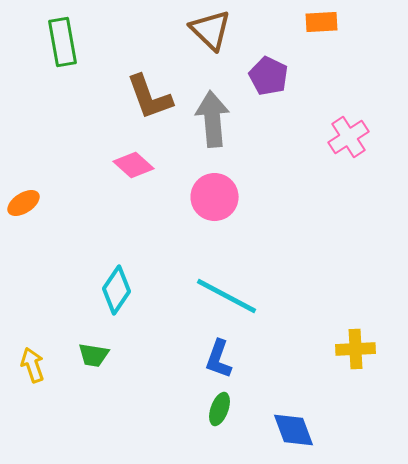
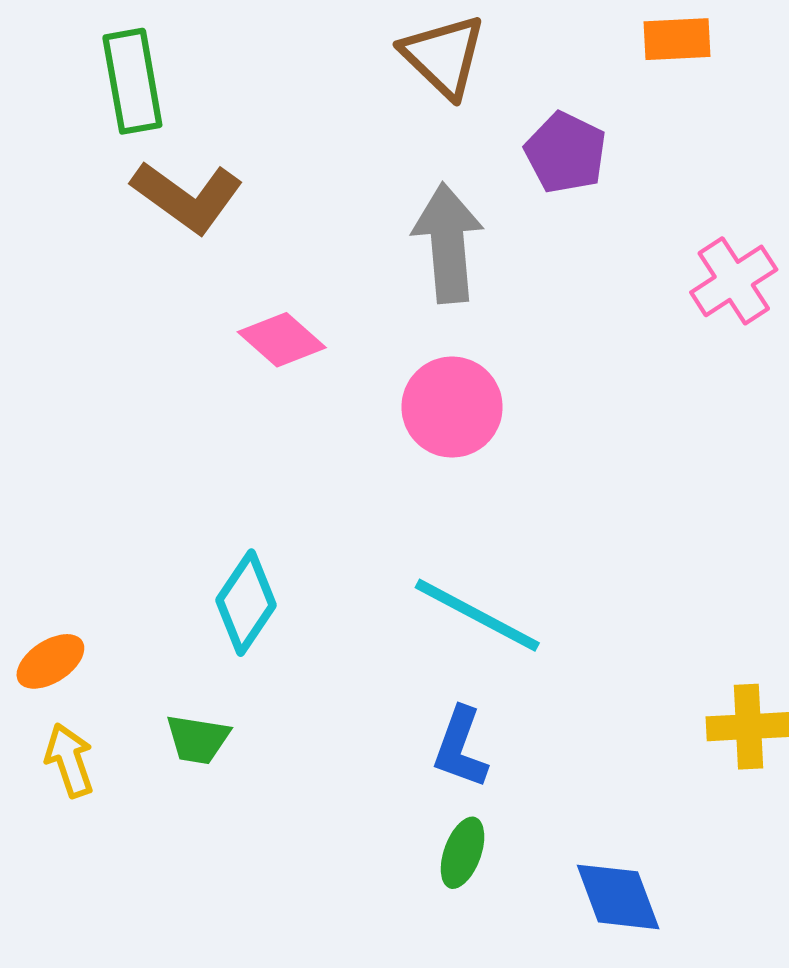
brown L-shape: (150, 97) -> (187, 197), moved, turned -34
orange ellipse: (24, 203) -> (50, 661), moved

